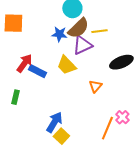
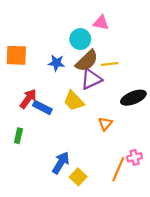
blue star: (59, 34) -> (56, 63), moved
pink cross: (122, 117) -> (135, 157), turned 32
yellow square: (61, 136) -> (78, 177), moved

